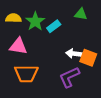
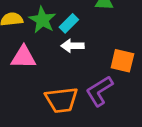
white arrow: (74, 54) -> (73, 46), moved
orange trapezoid: (26, 74) -> (62, 100), moved

